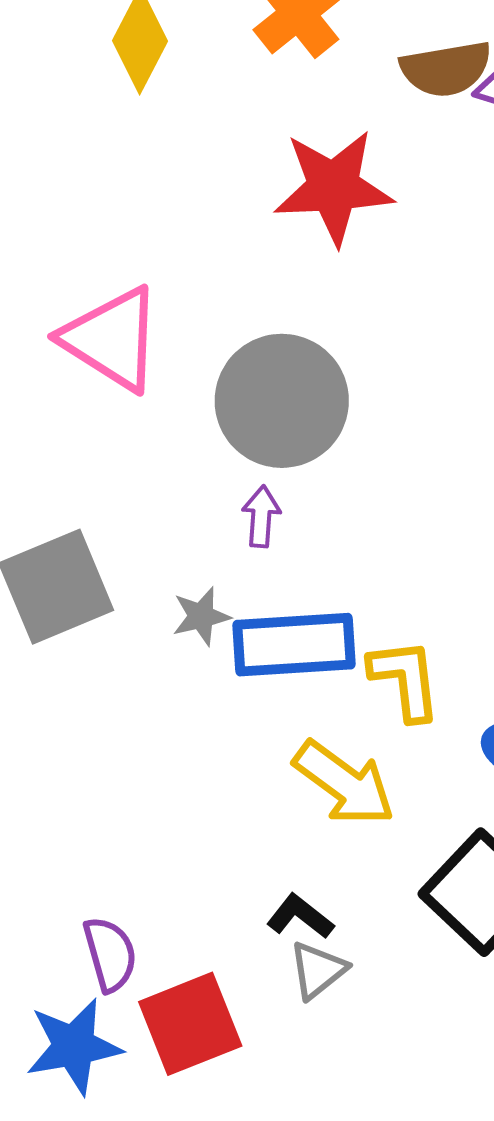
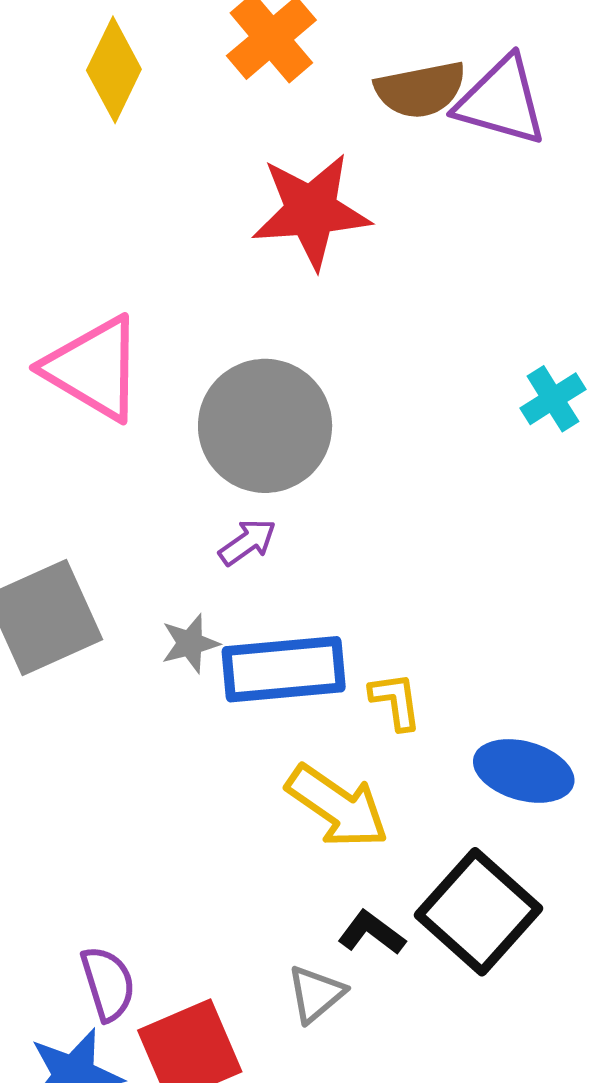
purple arrow: (261, 516) -> (247, 542), turned 52
yellow L-shape: (405, 679) -> (396, 701), size x0.7
black L-shape: (300, 917) -> (371, 933), moved

